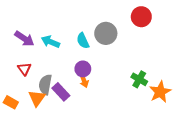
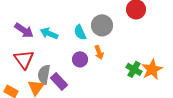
red triangle: (24, 69) -> (24, 59), size x1.5
orange arrow: (84, 80) -> (99, 52), moved
orange star: (160, 92) -> (152, 69), moved

